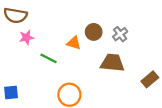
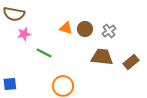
orange triangle: (74, 43) -> (66, 28), moved
brown rectangle: (150, 79) -> (131, 62), moved

